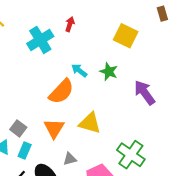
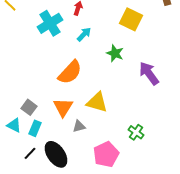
cyan arrow: (79, 71) -> (84, 34), moved, turned 98
green cross: (131, 155) -> (136, 132), size x0.6
gray triangle: (70, 159) -> (79, 126), moved

